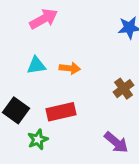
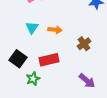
cyan triangle: (36, 65) -> (32, 28), turned -48
brown cross: (123, 89) -> (84, 44), moved

